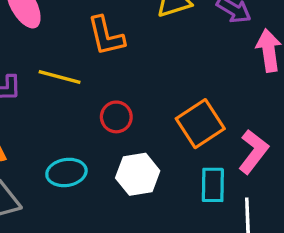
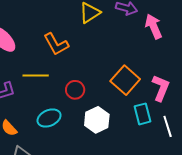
cyan ellipse: (66, 172) -> (49, 118), moved

